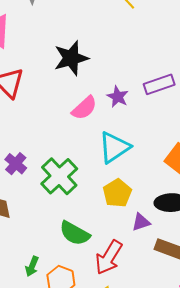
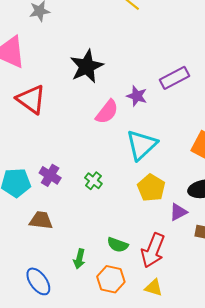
green cross: (59, 176) -> (93, 181), size x0.5
green semicircle: (75, 233) -> (118, 245), moved, size x0.7
green arrow: (32, 266) -> (79, 259), moved

